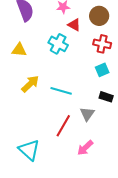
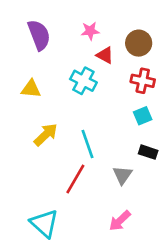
cyan line: (61, 91) -> (87, 144), turned 55
red line: (63, 126) -> (75, 179), moved

